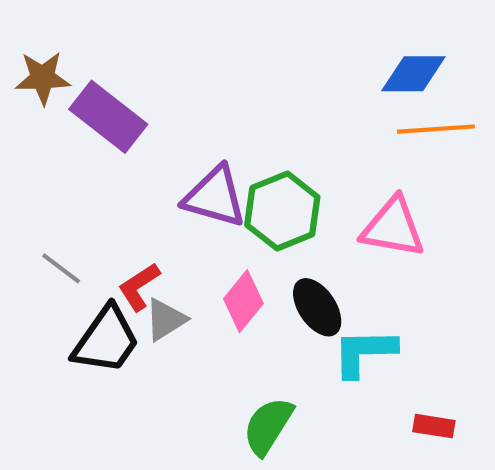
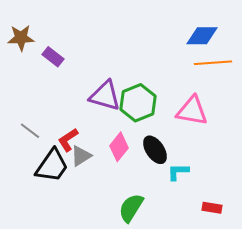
purple rectangle: (108, 117) -> (53, 57), size x0.6
cyan L-shape: (364, 352) -> (178, 172), size x0.7

